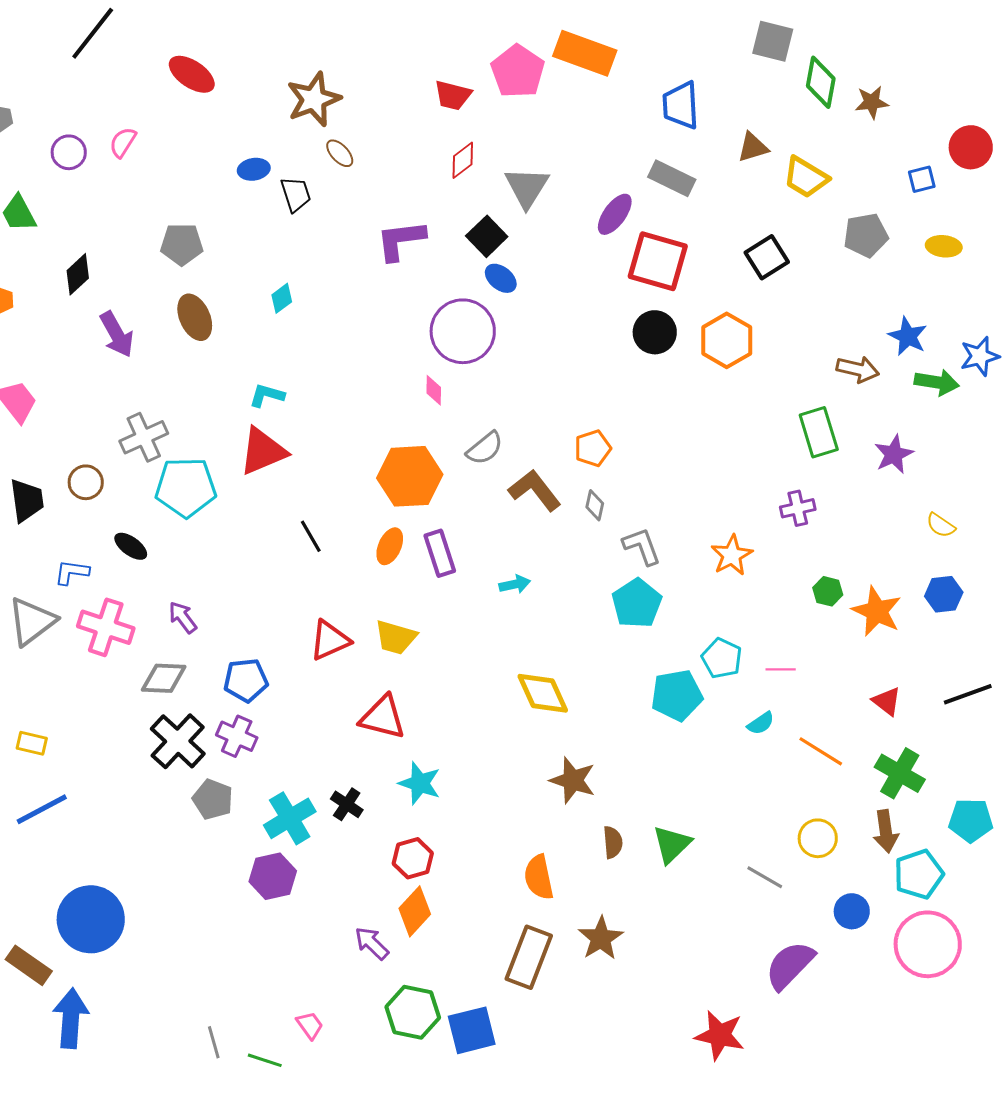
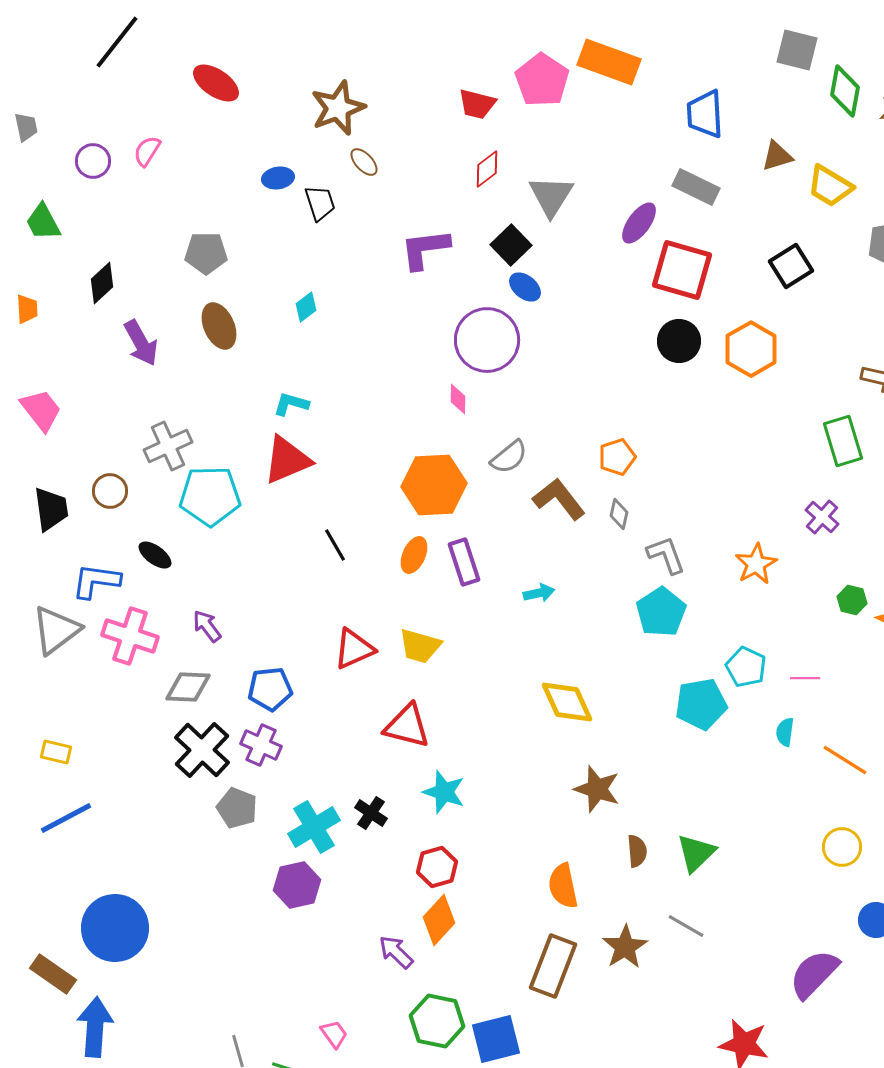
purple cross: (798, 508) -> (822, 517), turned -36
blue L-shape: (72, 572) -> (96, 581), size x1.4
cyan semicircle: (761, 723) -> (785, 732), turned 132
gray line: (765, 877) -> (686, 926), moved

